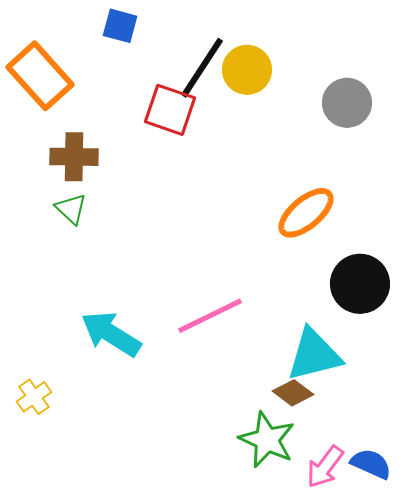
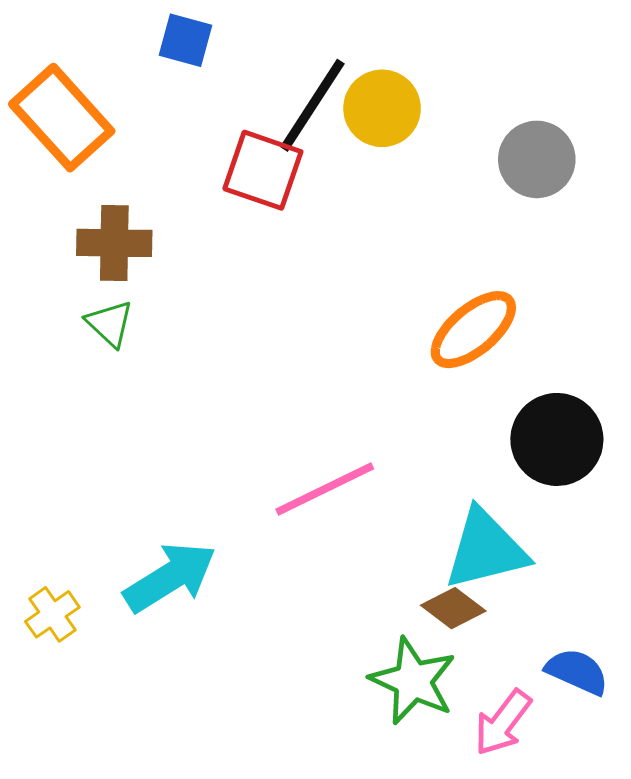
cyan arrow: (111, 334) -> (170, 577), moved, turned 116
blue semicircle: (371, 464) -> (577, 672), moved

